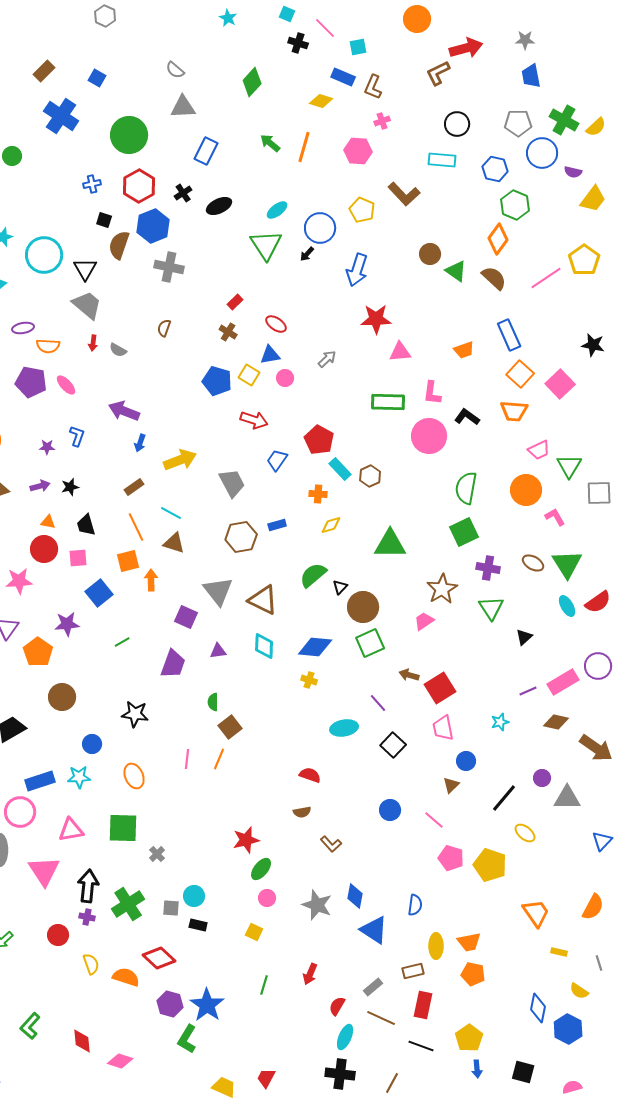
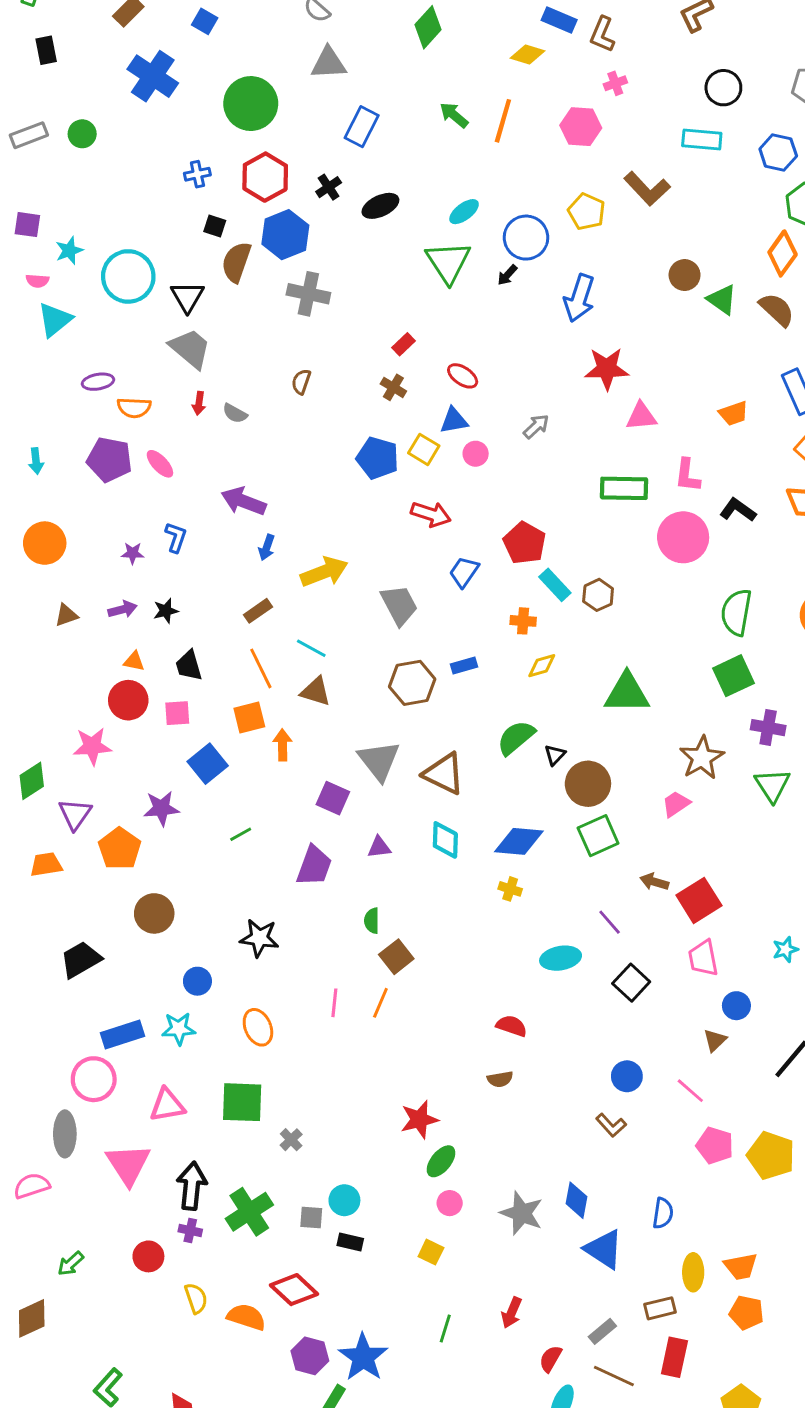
brown L-shape: (331, 844) -> (611, 1125), moved

